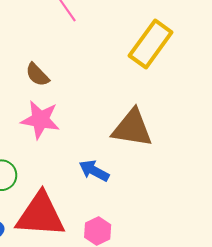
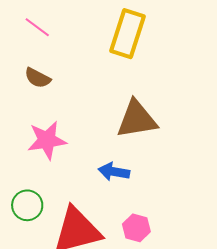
brown semicircle: (37, 75) -> (38, 78), moved

